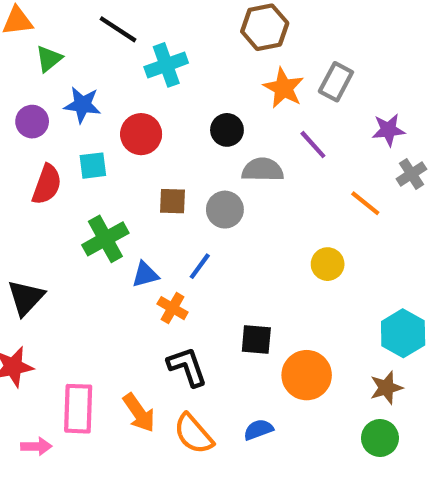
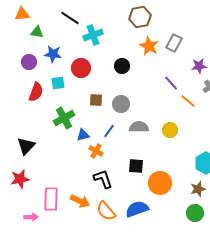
green triangle: (49, 59) -> (37, 32), turned 48
purple line: (313, 145) -> (171, 83), moved
gray semicircle: (263, 170) -> (139, 127), moved
orange arrow: (139, 413) -> (80, 201), turned -30
blue semicircle: (258, 430) -> (137, 209), size x1.6

